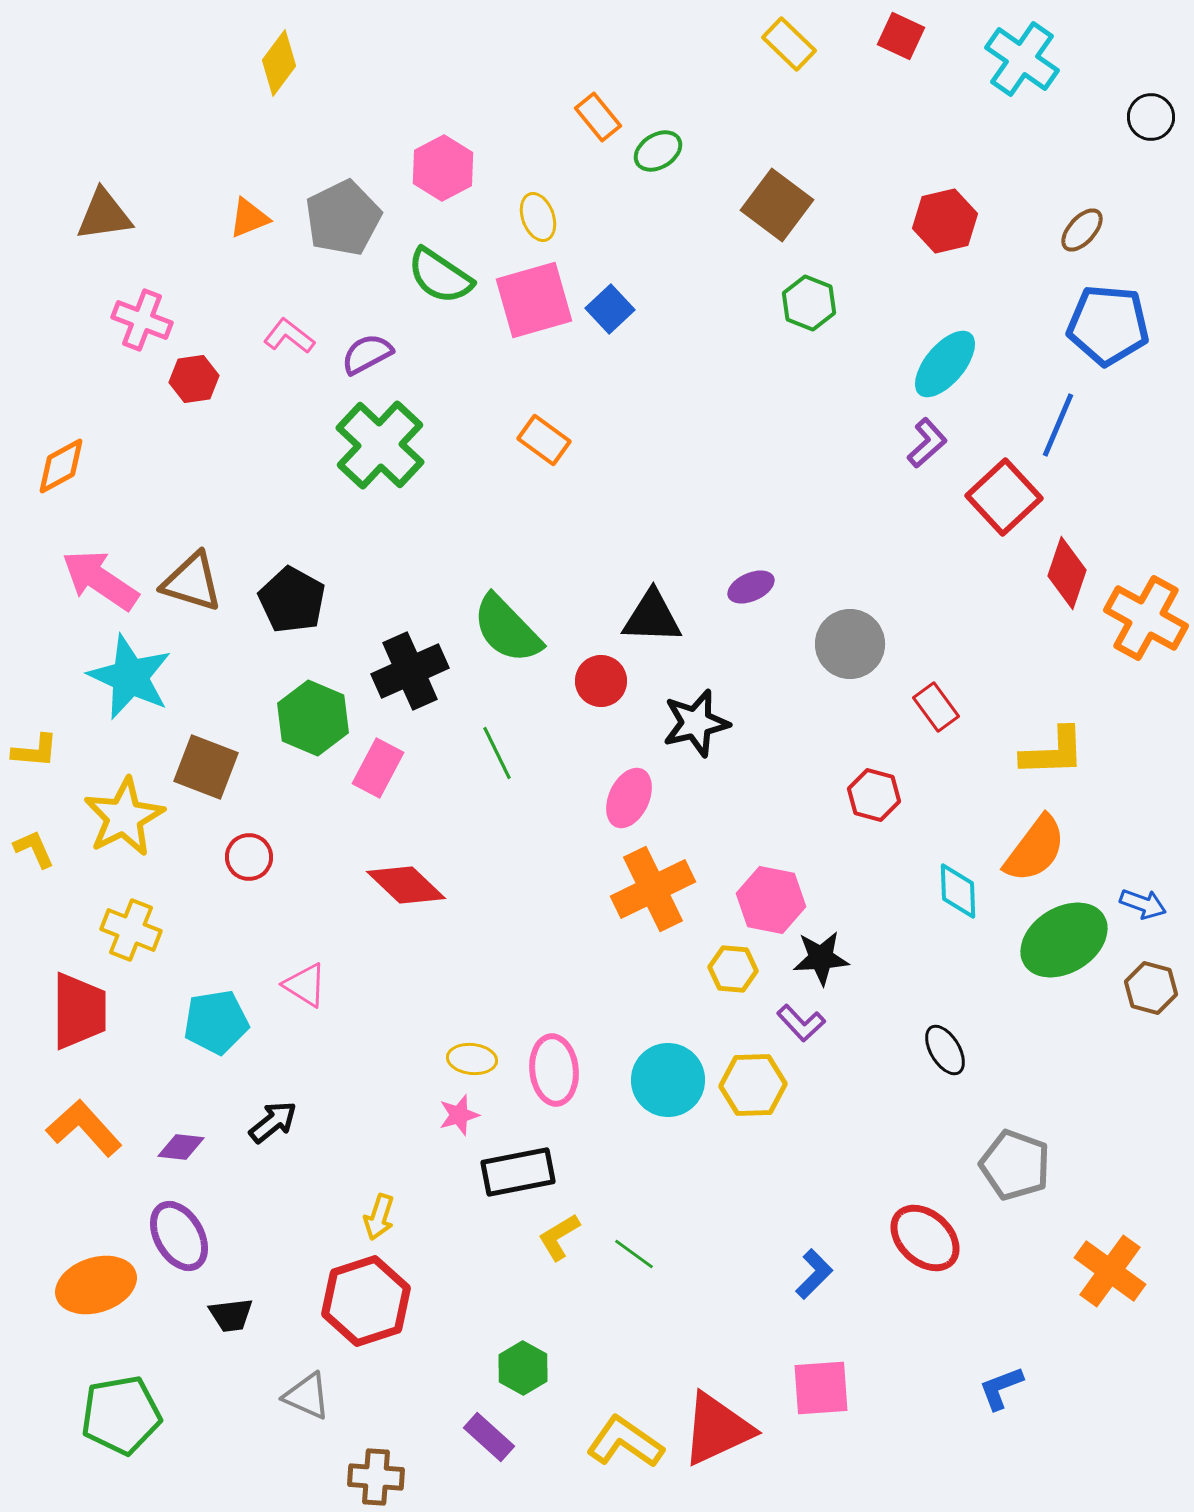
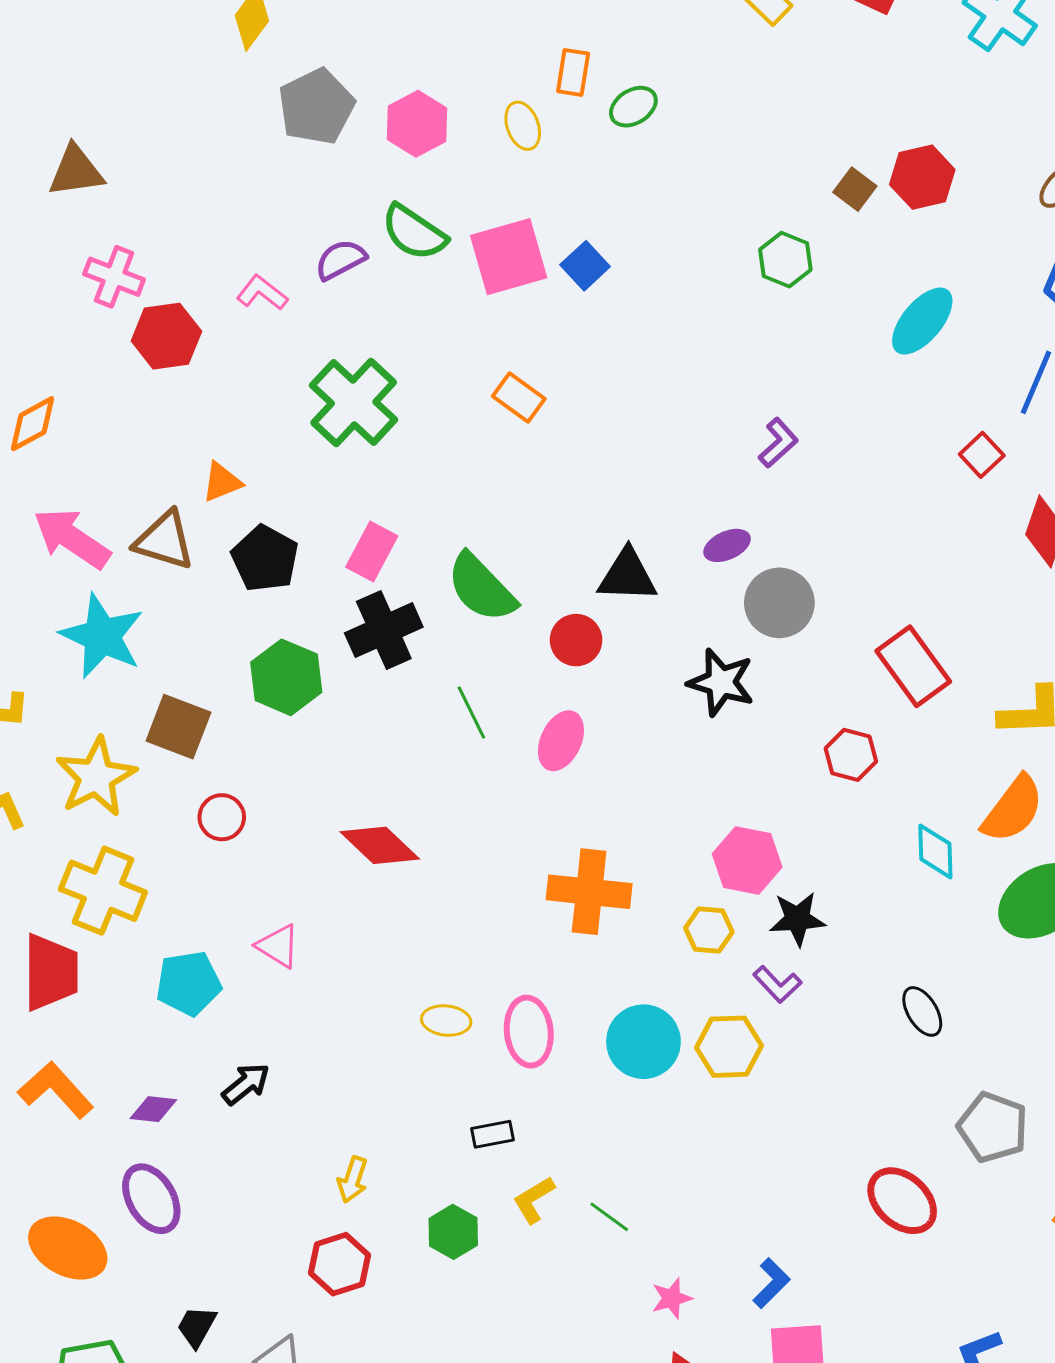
orange rectangle: (598, 117) -> (573, 72), turned 48
brown square: (777, 205) -> (855, 189), moved, size x0.6
yellow ellipse: (538, 217) -> (523, 126), moved
orange triangle: (249, 218) -> (222, 482), moved
gray pentagon: (343, 218) -> (316, 107), moved
purple semicircle: (367, 354) -> (341, 260), moved
red hexagon: (194, 379) -> (166, 336), size x1.4
purple L-shape: (927, 443) -> (778, 443), moved
red square: (1004, 497) -> (982, 455), size x0.6
gray circle: (850, 644) -> (779, 603), moved
red rectangle: (936, 707) -> (913, 666), size x1.6
black star: (696, 723) -> (721, 682), moved, turned 30
pink rectangle: (378, 768) -> (372, 552), moved
pink ellipse: (629, 798) -> (561, 741), moved
orange cross: (653, 889) -> (589, 892), moved, turned 32
yellow cross: (131, 930) -> (103, 891), size x1.4
pink star: (459, 1115) -> (672, 1298), moved
black rectangle: (518, 1172) -> (492, 1134), size x0.6
blue L-shape: (814, 1274) -> (771, 1283), moved
orange ellipse: (96, 1285) -> (68, 1248), turned 46
red hexagon: (366, 1301) -> (340, 1264), size x0.7
black trapezoid: (231, 1315) -> (197, 1327), moved, turned 126
green hexagon: (523, 1368) -> (453, 1232), moved

